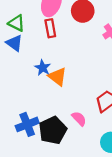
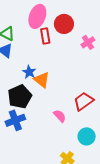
red rectangle: (50, 28) -> (45, 36), moved
black pentagon: (53, 130) -> (20, 97), moved

